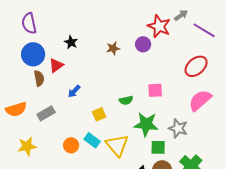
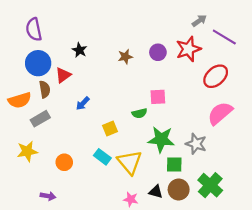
red star: (159, 26) -> (188, 49), moved, turned 30
pink square: (155, 90) -> (158, 97), moved
orange semicircle: (16, 109) -> (20, 100), moved
gray rectangle: (46, 113) -> (40, 119), moved
orange circle: (71, 145) -> (64, 162), moved
yellow star: (27, 146) -> (27, 151), moved

